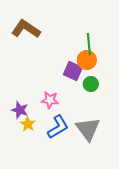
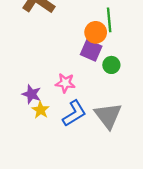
orange circle: (87, 60) -> (96, 32), moved

